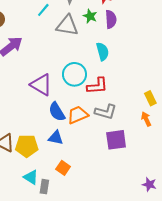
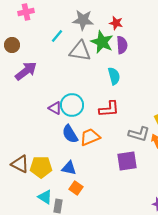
green star: (90, 16) -> (102, 42), size x1.6
cyan circle: (74, 74) -> (72, 105), moved
purple triangle: (41, 85) -> (55, 108), size x0.6
gray L-shape: (106, 112) -> (139, 134), moved
blue triangle: (56, 138) -> (69, 168), moved

